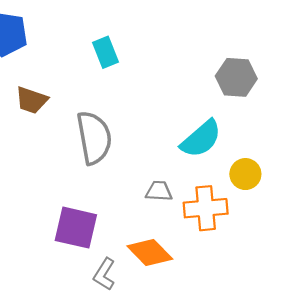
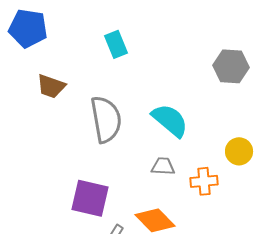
cyan semicircle: (201, 139) -> (170, 120), moved, turned -99
orange cross: (206, 208) -> (204, 181), size x0.7

